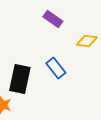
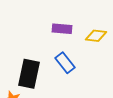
purple rectangle: (53, 19) -> (62, 29), moved, turned -30

